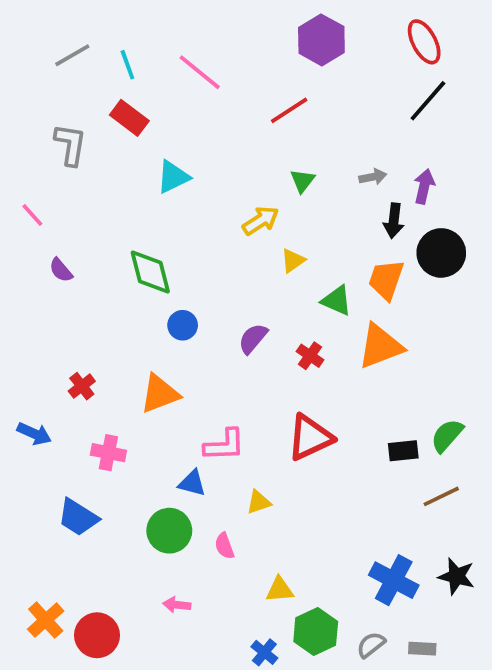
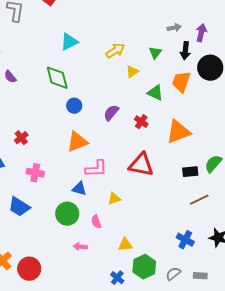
cyan triangle: (173, 177) -> (69, 42), moved
green triangle: (302, 181) -> (155, 53), moved
orange triangle: (380, 346) -> (178, 132), moved
orange triangle: (160, 394) -> (77, 142), moved
red triangle: (310, 437) -> (141, 165), turned 36
brown line: (441, 496) -> (199, 200), moved
blue cross: (394, 580) -> (185, 240), size x0.7
pink arrow: (177, 605) -> (80, 247), moved

